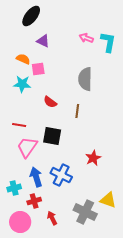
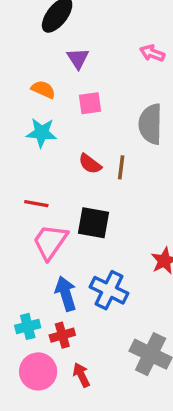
purple triangle: (43, 41) -> (78, 58), turned 32
pink square: (38, 69) -> (90, 103), moved
brown line: (77, 111) -> (121, 167), moved
cyan cross: (14, 188) -> (28, 326), moved
red arrow: (52, 218) -> (81, 375), moved

